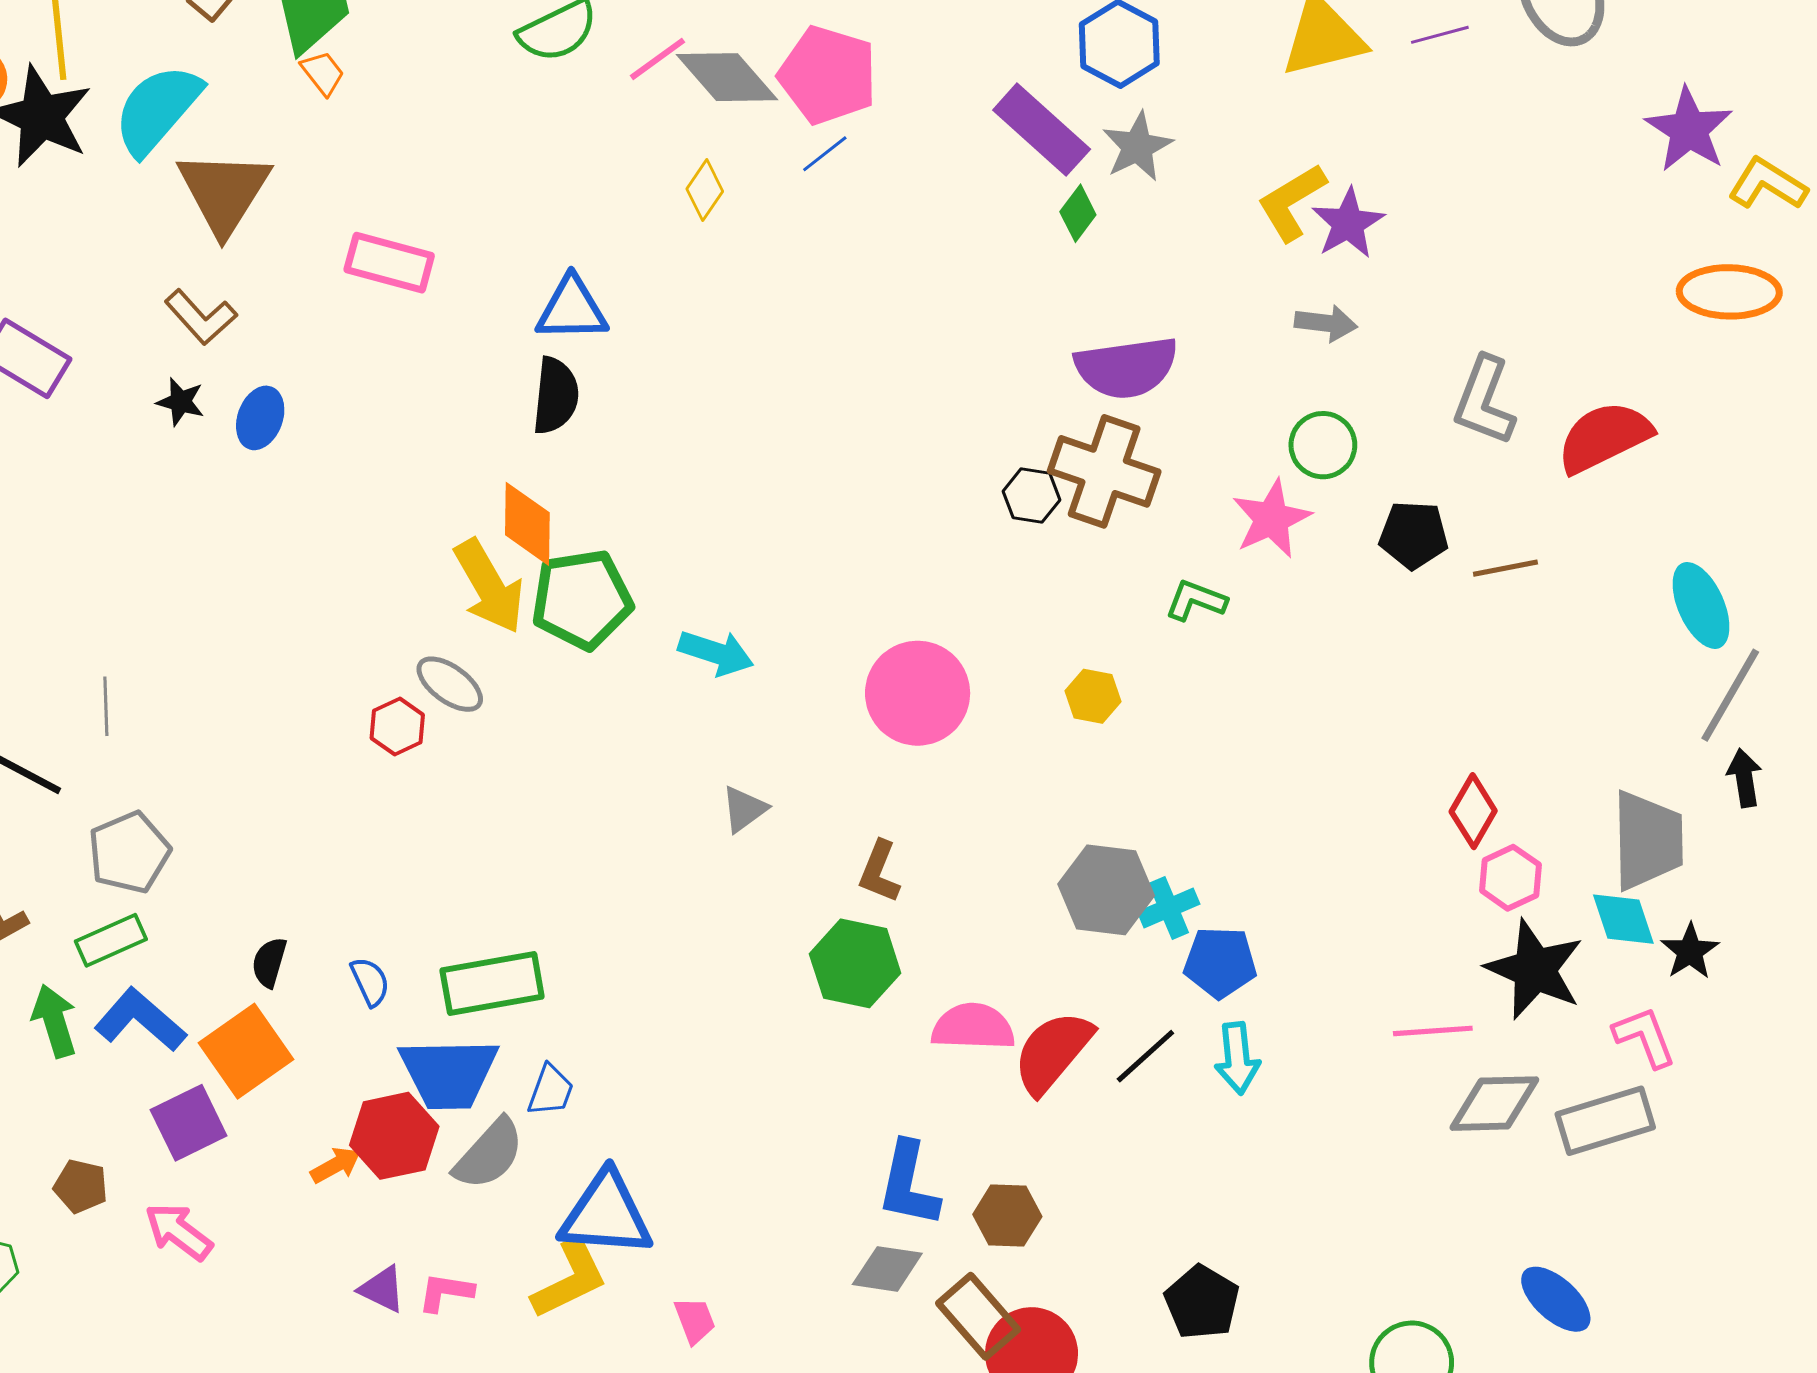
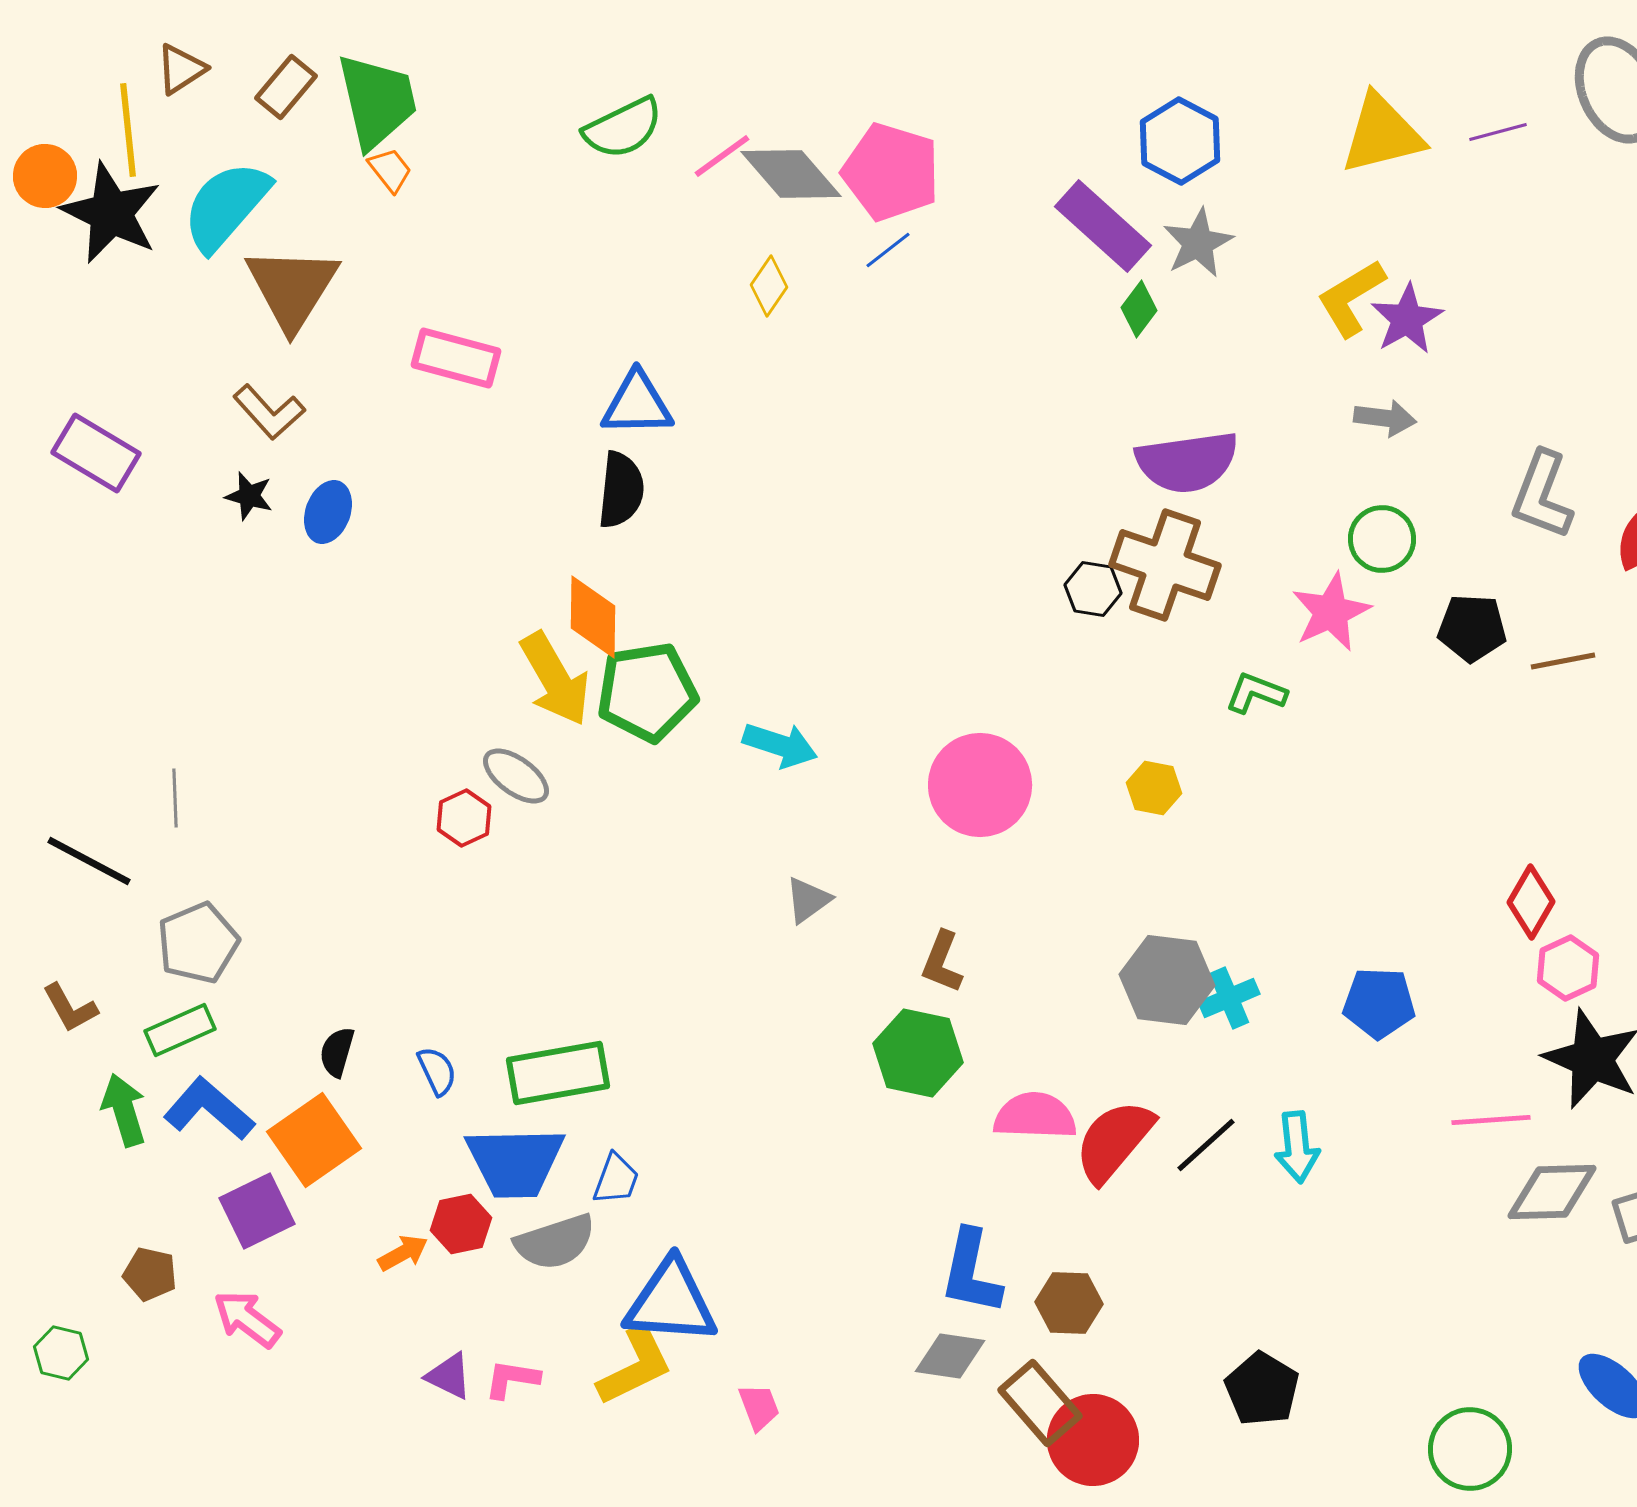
blue pentagon: (1220, 962) -> (1379, 1003), moved
red hexagon: (394, 1136) -> (461, 1224), size x0.7
gray semicircle: (489, 1154) -> (555, 1242), turned 30

